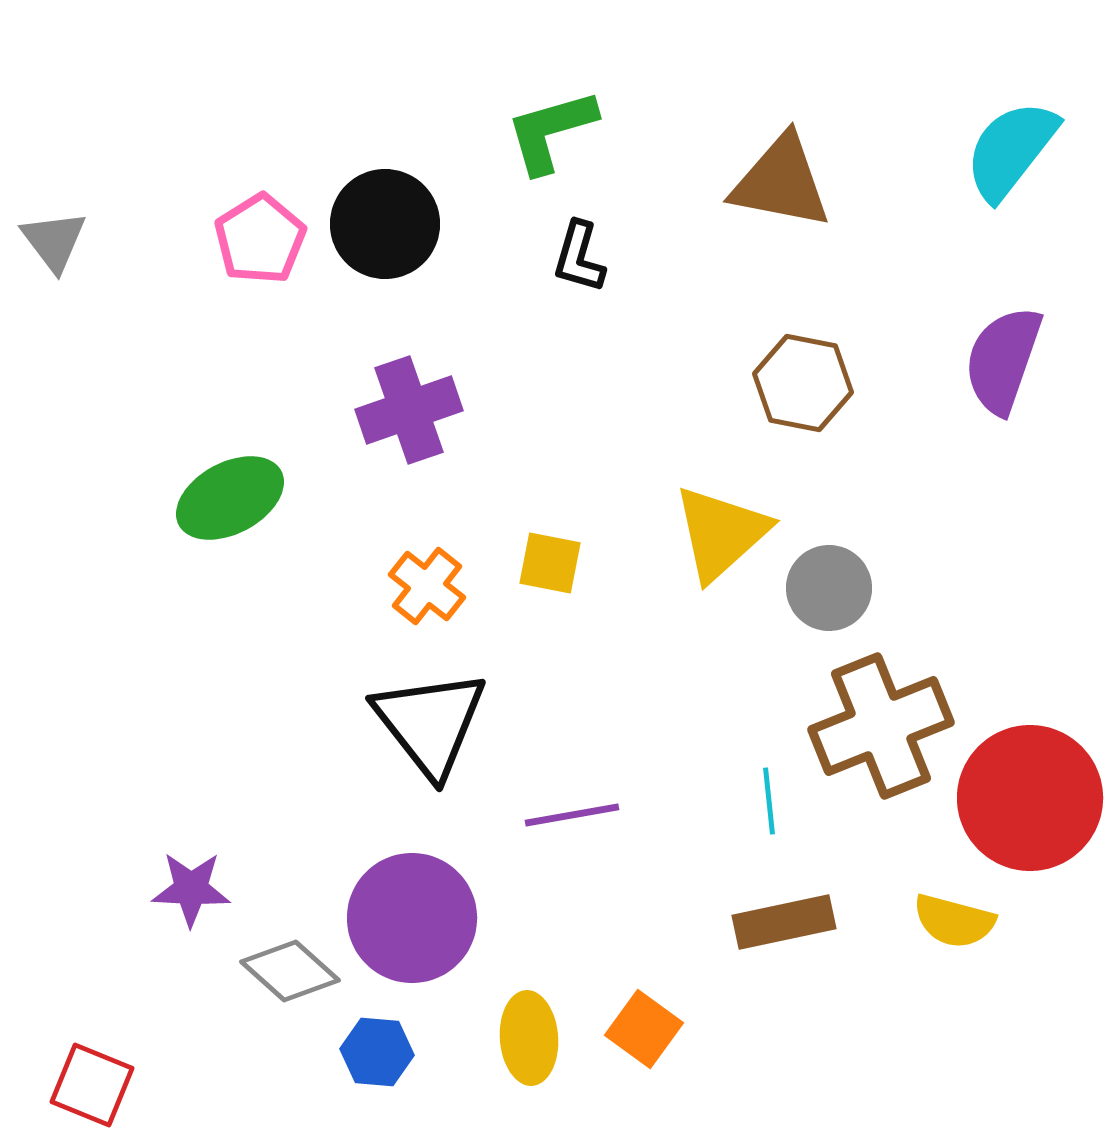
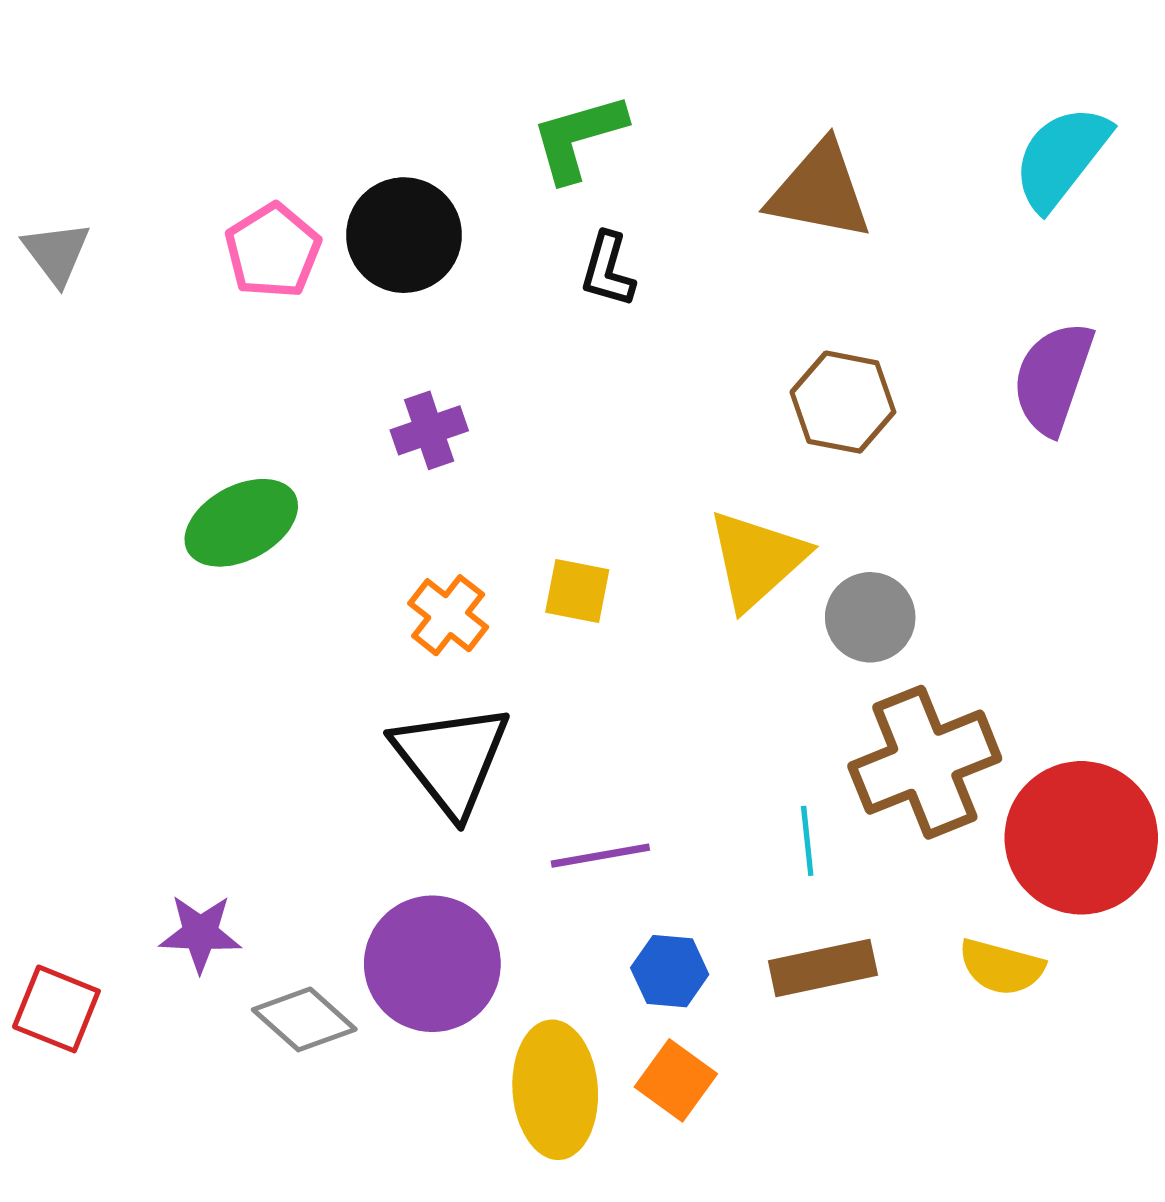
purple cross: (409, 410) -> (429, 430), size x0.7
yellow ellipse: (529, 1038) -> (555, 1090), size x1.4
blue hexagon: (377, 1052) -> (670, 971), moved
red square: (92, 1085) -> (56, 1009), moved

